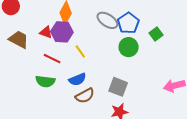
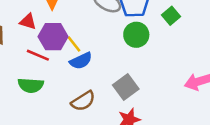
purple hexagon: (62, 32) -> (53, 37), moved
blue semicircle: (77, 79) -> (81, 61), moved
gray square: (118, 87) -> (126, 87), turned 36

